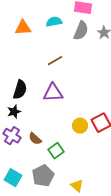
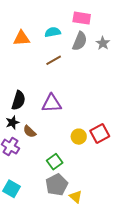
brown line: (55, 61) -> (54, 60), moved
brown semicircle: (35, 139) -> (30, 132), moved
gray pentagon: (43, 176) -> (57, 185), moved

